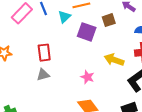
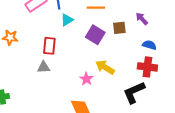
cyan triangle: (64, 17) -> (67, 20), moved
yellow arrow: (114, 60) -> (105, 67), moved

